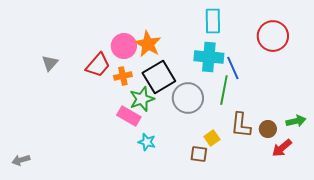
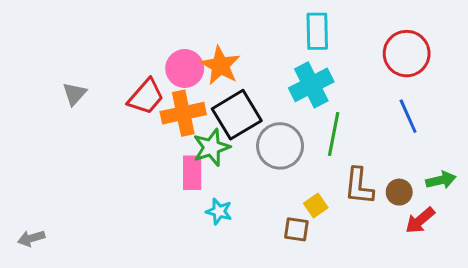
cyan cross: (209, 57) -> (311, 85), turned -32
blue line: (233, 68) -> (408, 116), moved
orange cross: (123, 76) -> (183, 113), size x1.6
pink rectangle: (129, 116) -> (192, 173), turned 60

